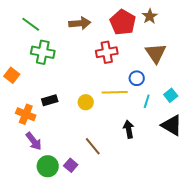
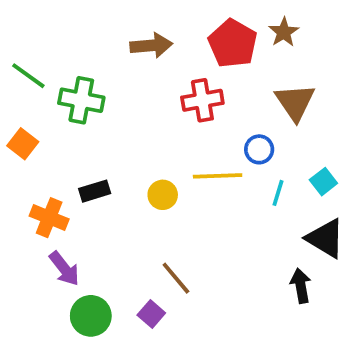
green line: (31, 24) -> (28, 76), moved
black arrow: (129, 129) -> (301, 286), moved
purple square: (71, 165) -> (151, 314), moved

